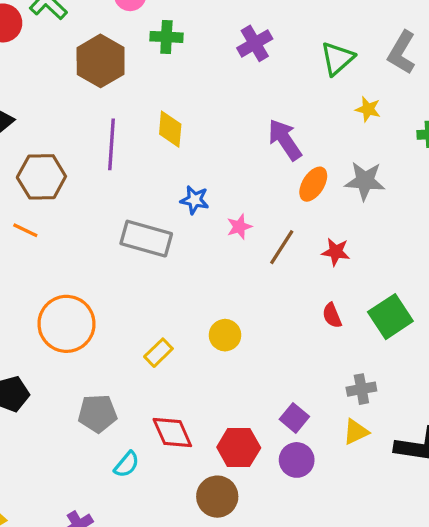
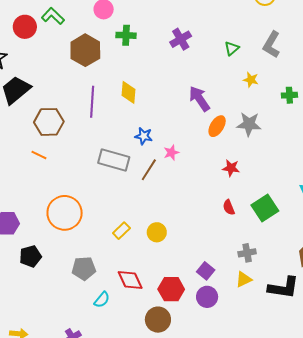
green triangle: (337, 58) -> (232, 48), size x0.7
brown line: (282, 247) -> (149, 170), moved
yellow circle: (225, 335) -> (157, 232), moved

